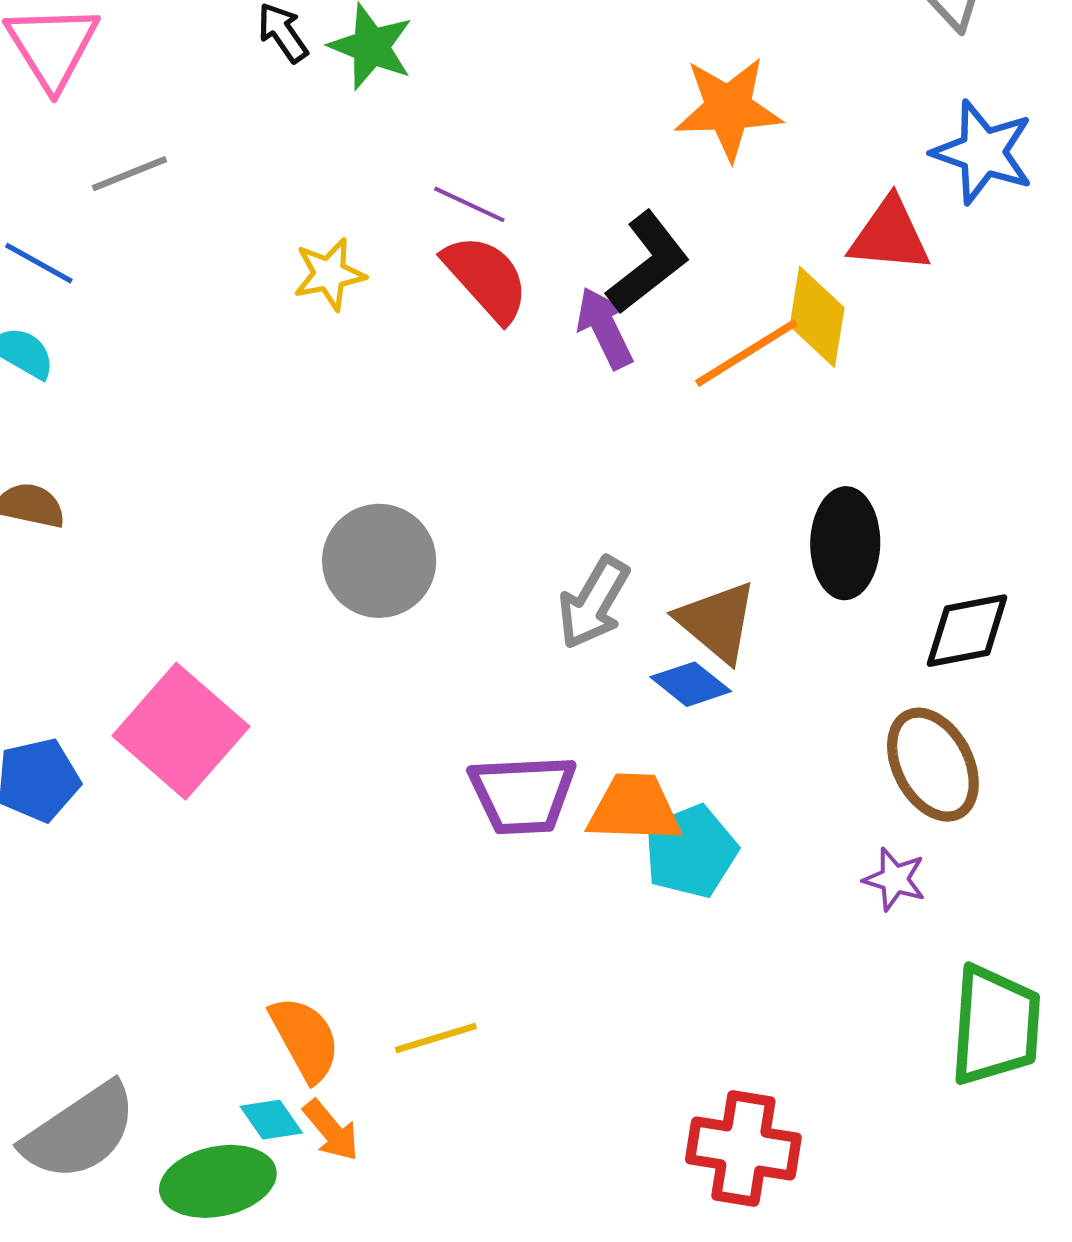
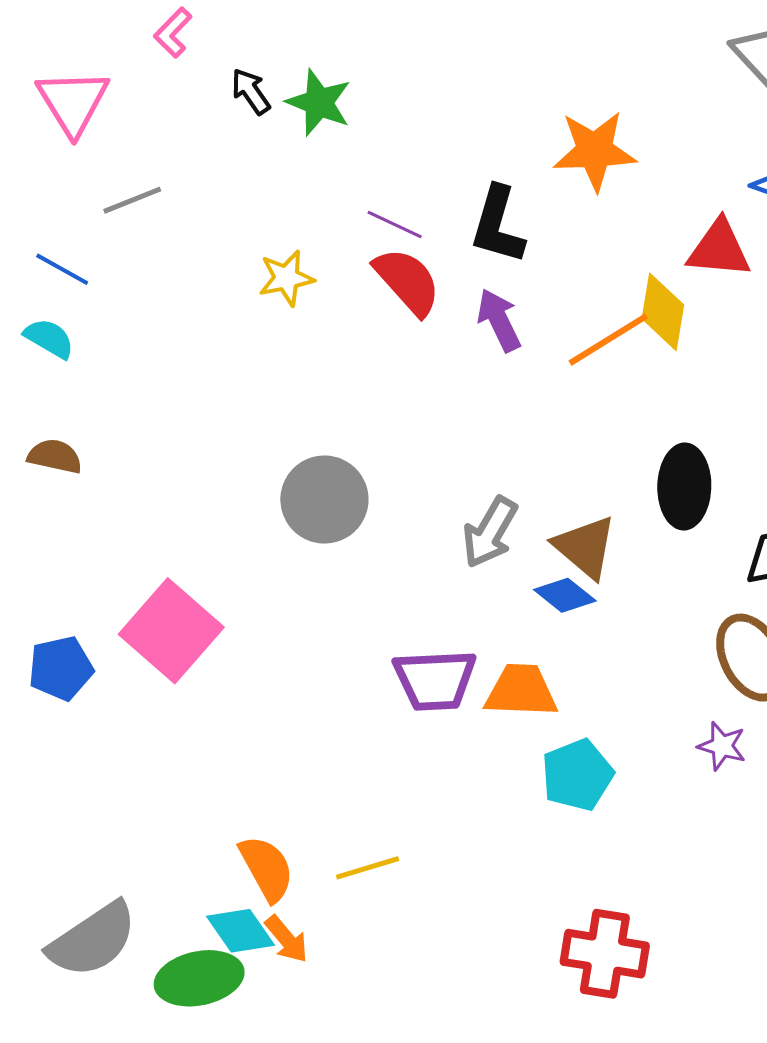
black L-shape: (648, 263) -> (498, 225), moved, turned 144
cyan pentagon: (691, 851) -> (577, 775), moved
cyan diamond: (271, 1120) -> (240, 931), size x1.4

